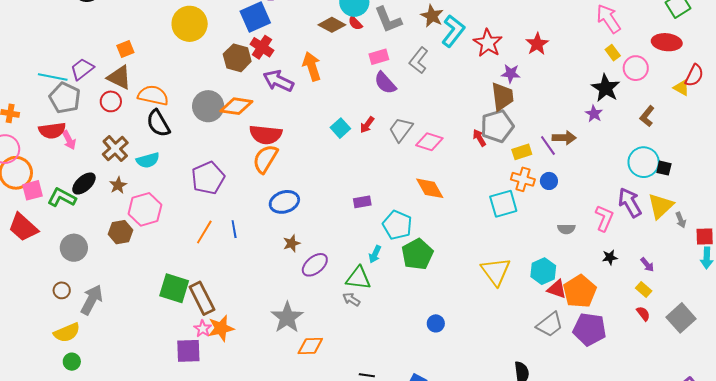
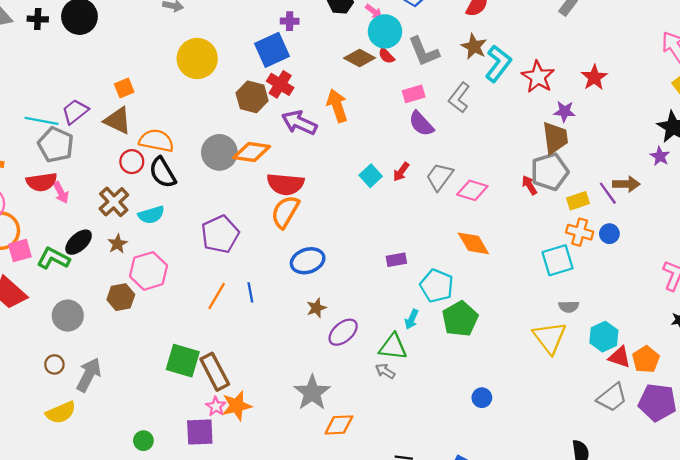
red circle: (111, 101) -> (132, 162), moved
gray semicircle: (566, 229) -> (569, 307), moved
orange pentagon: (580, 291) -> (646, 359), size x0.7
green circle: (72, 362) -> (143, 441), moved

